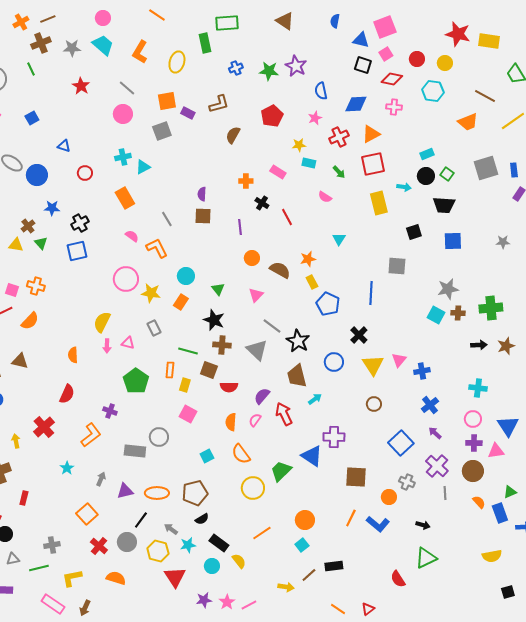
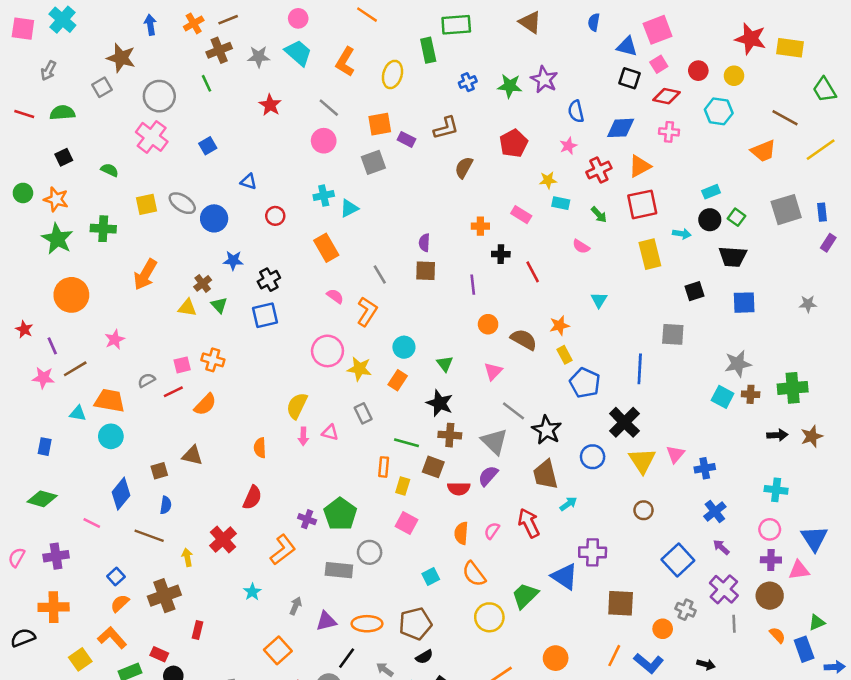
black cross: (262, 203) -> (501, 254), turned -32
orange L-shape: (157, 248) -> (367, 311), turned 60
pink square: (12, 290) -> (182, 365), turned -32
black cross: (359, 335) -> (624, 422), size x1.4
green pentagon: (136, 381) -> (340, 514), moved
purple semicircle: (262, 396) -> (488, 476), moved

